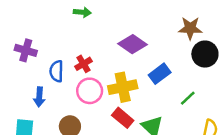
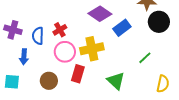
purple cross: (26, 50) -> (13, 30), moved
blue rectangle: (160, 74) -> (122, 28), moved
red rectangle: (123, 118) -> (78, 74), moved, turned 66

